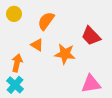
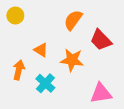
orange semicircle: (46, 21) -> (73, 20), moved
cyan cross: (15, 85) -> (45, 83), moved

